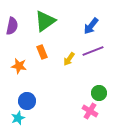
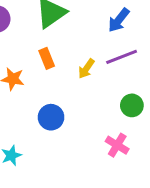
green circle: (99, 93) -> (132, 105), moved
blue circle: (27, 101) -> (51, 117), moved

